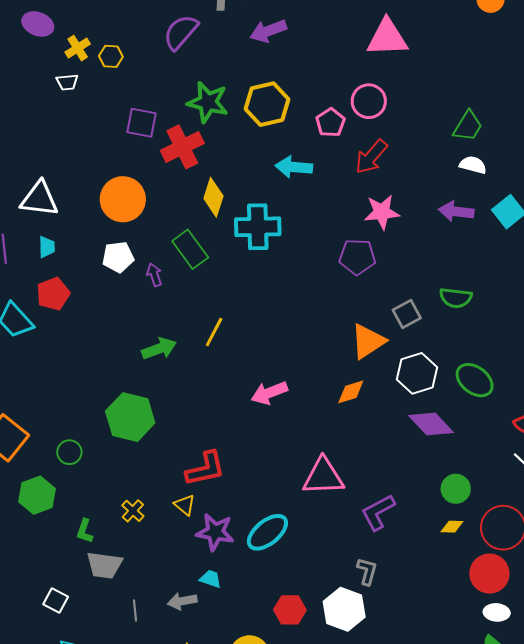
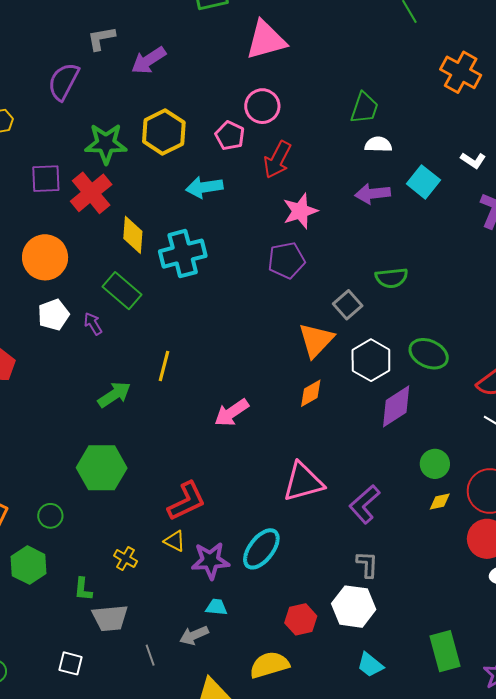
purple diamond: (431, 424) -> (396, 406), turned -66

